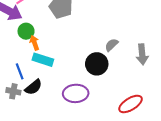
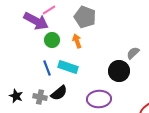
orange arrow: (34, 43) -> (77, 41), moved
blue line: (20, 71) -> (47, 68), moved

